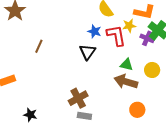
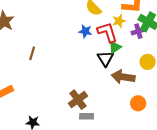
purple cross: (147, 38) -> (138, 31), turned -32
black triangle: (88, 52) -> (105, 59), moved
green triangle: (126, 65) -> (115, 47), moved, turned -40

